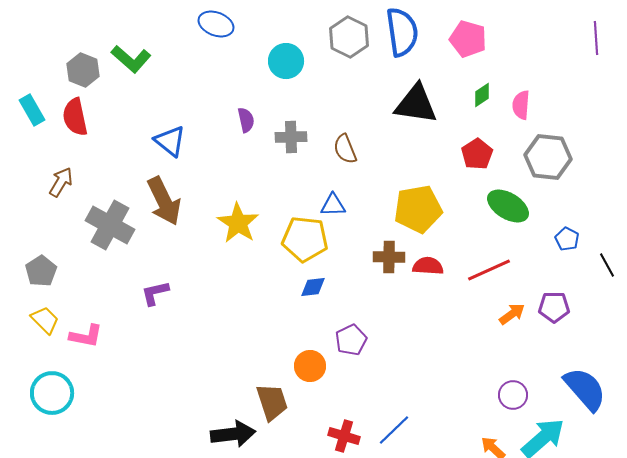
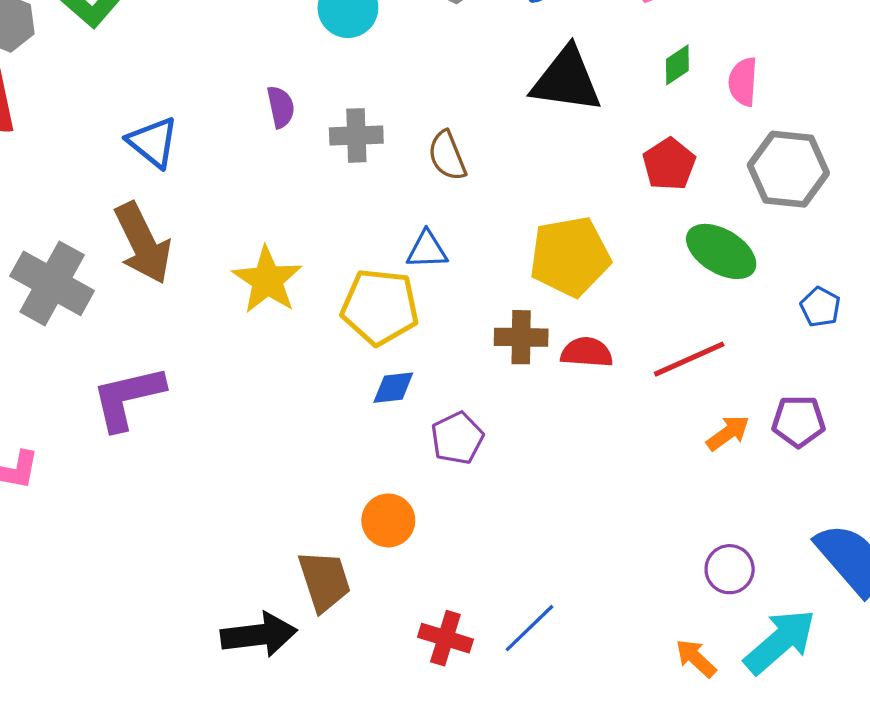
purple L-shape: (155, 293) -> (128, 398), size x1.6
purple pentagon: (351, 340) -> (457, 438), moved

